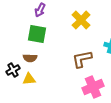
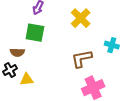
brown semicircle: (30, 58) -> (17, 52), moved

